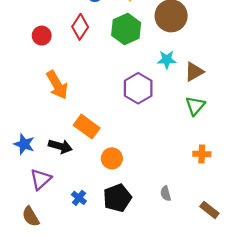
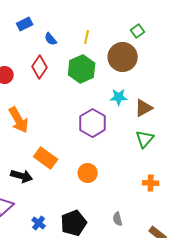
orange circle: (112, 158) -> (88, 173), moved

